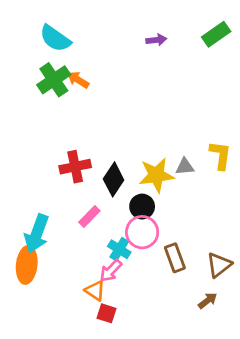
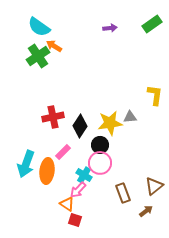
orange arrow: (78, 80) -> (54, 46), moved
yellow L-shape: (220, 155) -> (155, 95), moved
brown rectangle: (175, 258) -> (123, 193), moved
orange ellipse: (27, 265) -> (47, 171), moved

